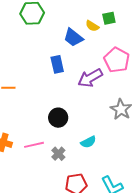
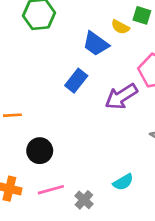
green square: (109, 18) -> (142, 15), turned 32
blue rectangle: (57, 64) -> (76, 81), turned 54
black circle: (58, 118) -> (40, 151), moved

